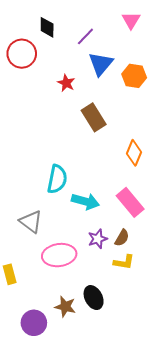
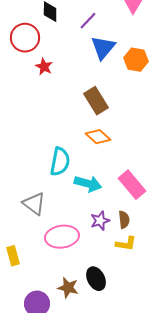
red star: (66, 83) -> (44, 67), moved
orange diamond: (134, 153) -> (98, 137), moved, turned -70
brown semicircle: (122, 238) -> (124, 220), turned -36

